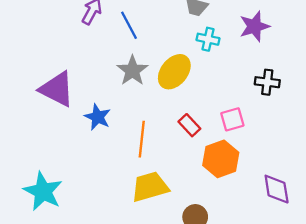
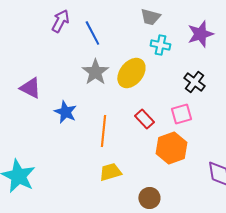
black cross: (267, 82) -> (194, 82), moved, turned 30
purple triangle: (57, 89) -> (30, 88), size x0.7
yellow trapezoid: (150, 187) -> (110, 172), size x0.7

